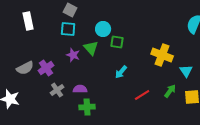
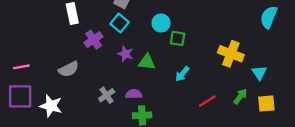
cyan square: (68, 29) -> (120, 23), turned 35
green triangle: (91, 48) -> (147, 62), moved, turned -42
purple cross: (46, 68) -> (94, 40), moved

